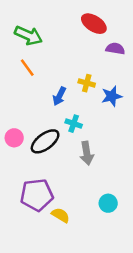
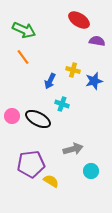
black ellipse: (45, 141) -> (38, 119), turned 65
gray arrow: (87, 153) -> (73, 149), moved, turned -96

